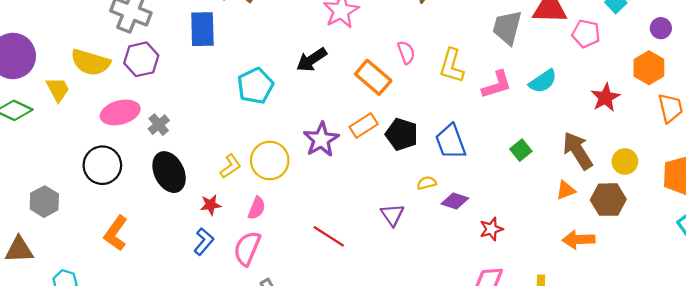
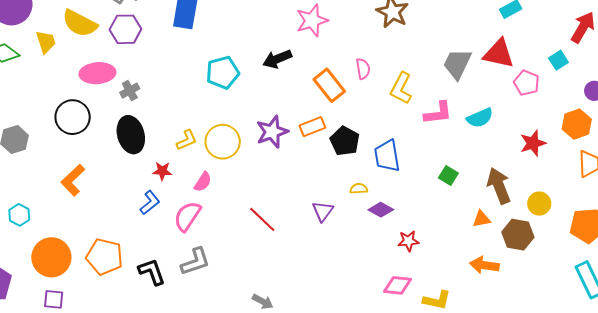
green square: (521, 150) -> (448, 176), turned -30

